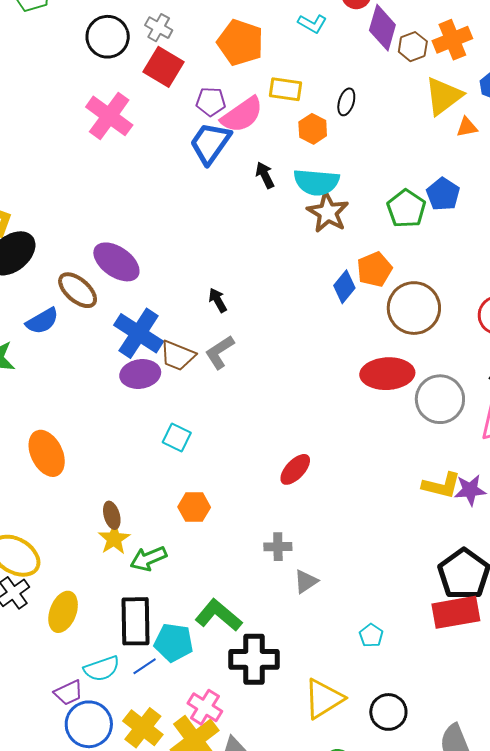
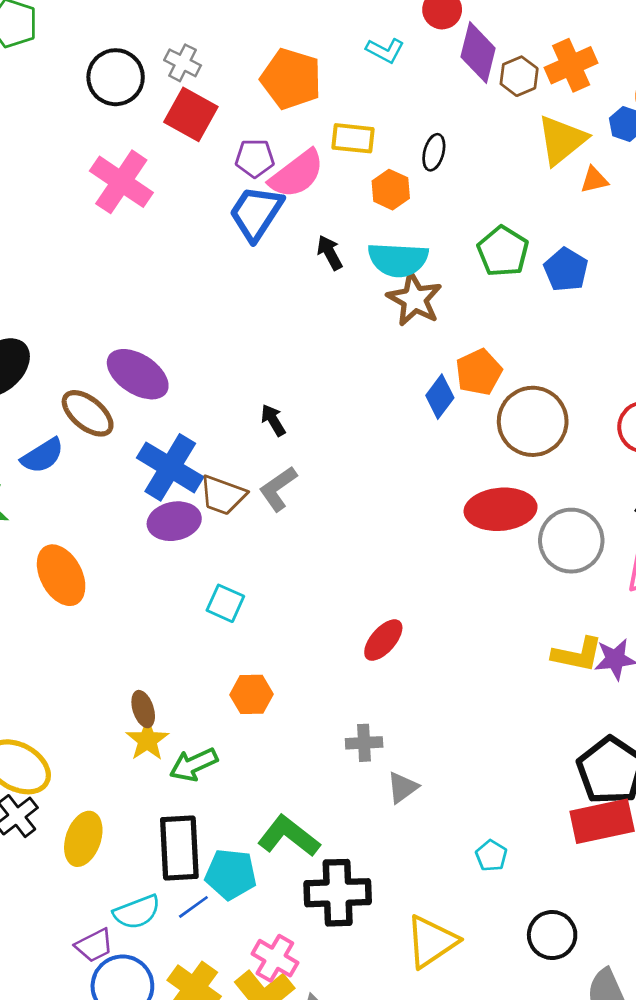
green pentagon: (406, 209) -> (503, 251), moved
orange ellipse: (47, 453) -> (61, 575), moved
black circle: (388, 712) -> (552, 935), moved

